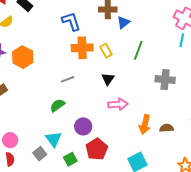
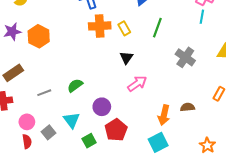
gray line: (67, 79) -> (44, 93), moved
gray cross: (165, 80) -> (185, 57), turned 30
pink arrow: (118, 104) -> (137, 83), turned -30
orange arrow: (145, 125) -> (164, 115), moved
gray square: (40, 154) -> (49, 132), moved

